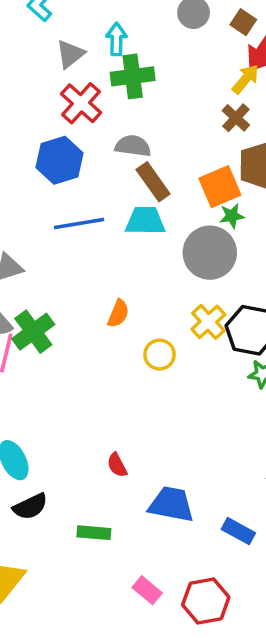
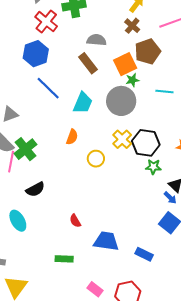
gray semicircle: (133, 146) -> (97, 40), moved
cyan trapezoid: (145, 221) -> (83, 103), moved, turned 115
blue line: (79, 224) -> (48, 88), turned 56
black semicircle: (30, 507) -> (35, 189), moved

